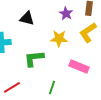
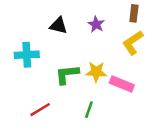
purple star: (66, 13) -> (96, 24), moved
yellow star: (59, 38) -> (96, 72), moved

